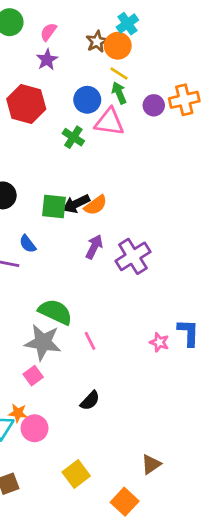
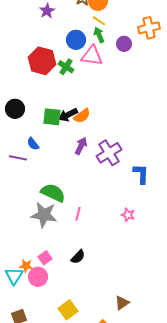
orange cross: (184, 100) -> (149, 28), moved
red hexagon: (26, 104) -> (42, 61), moved
blue L-shape: (188, 333) -> (141, 174), moved
pink line: (90, 341) -> (78, 214), turned 40
pink square: (33, 376) -> (45, 258), moved

